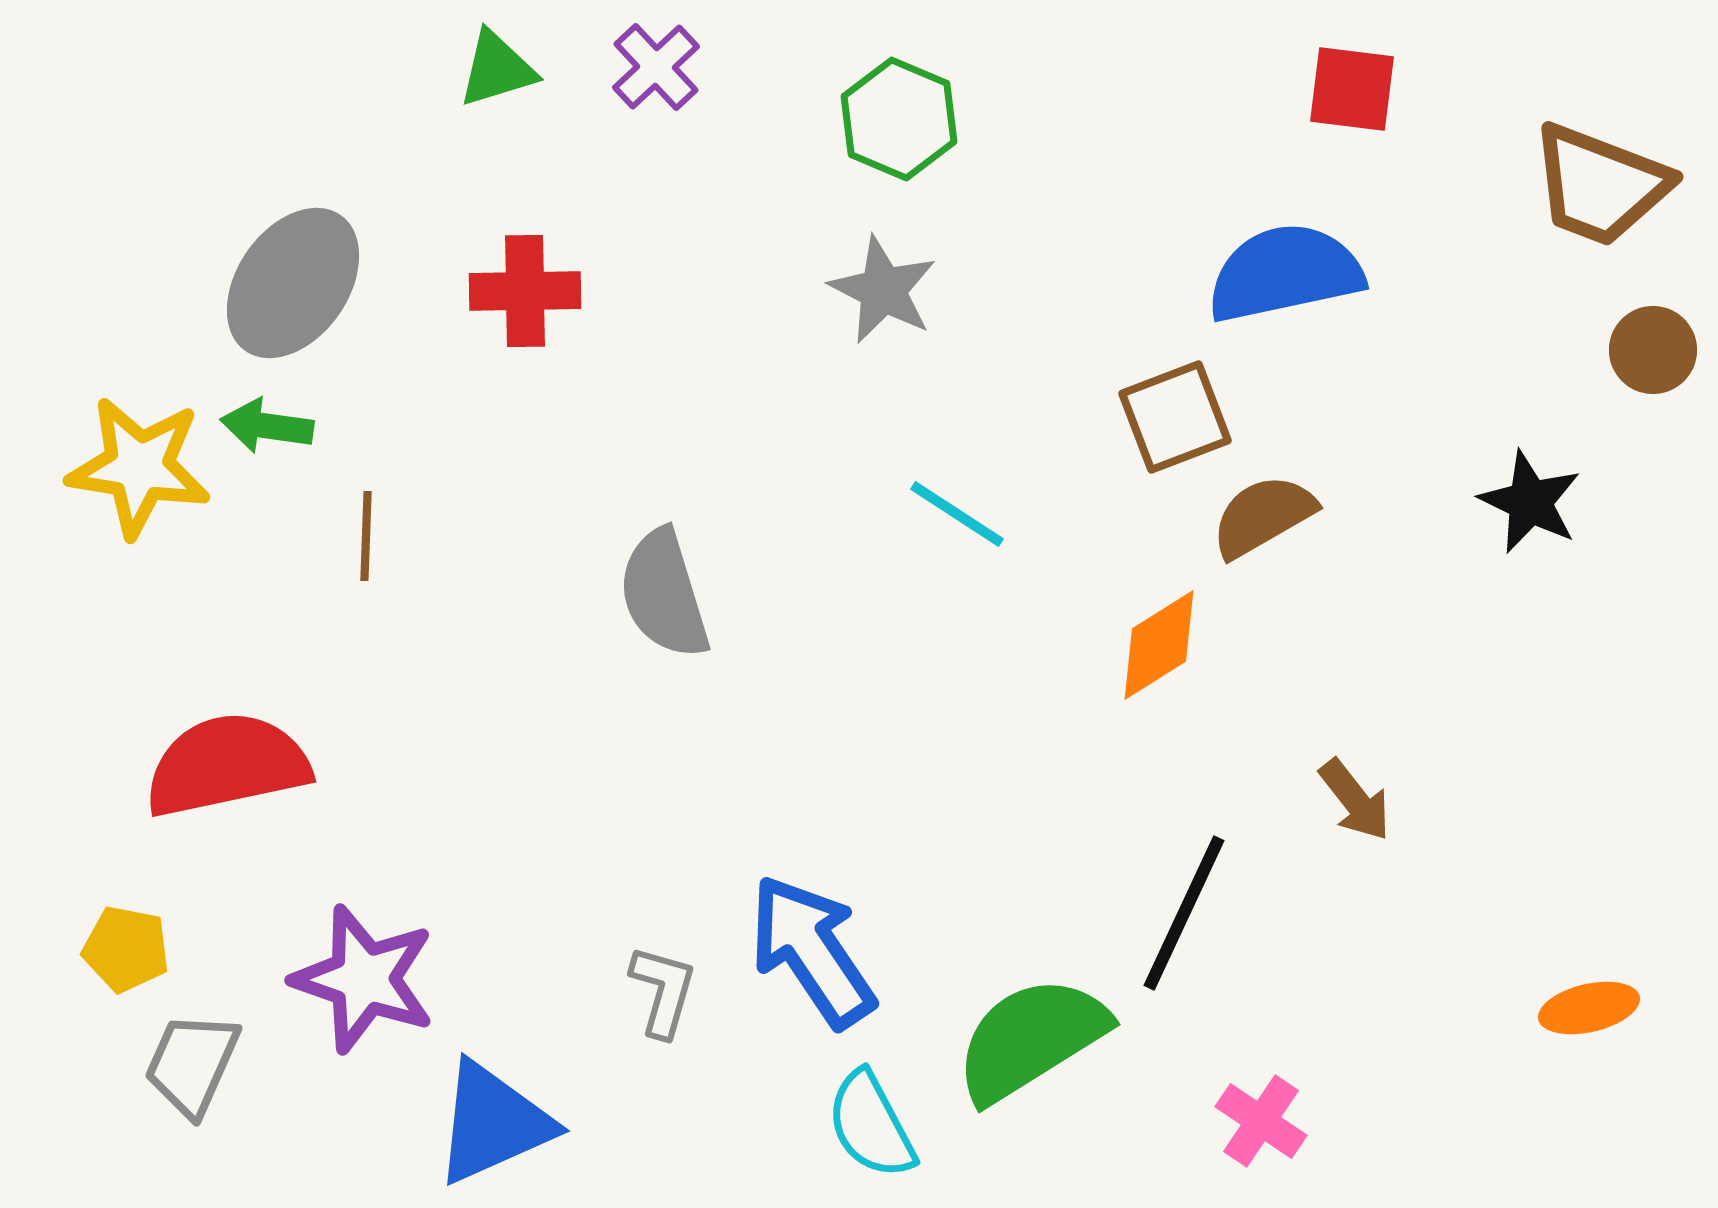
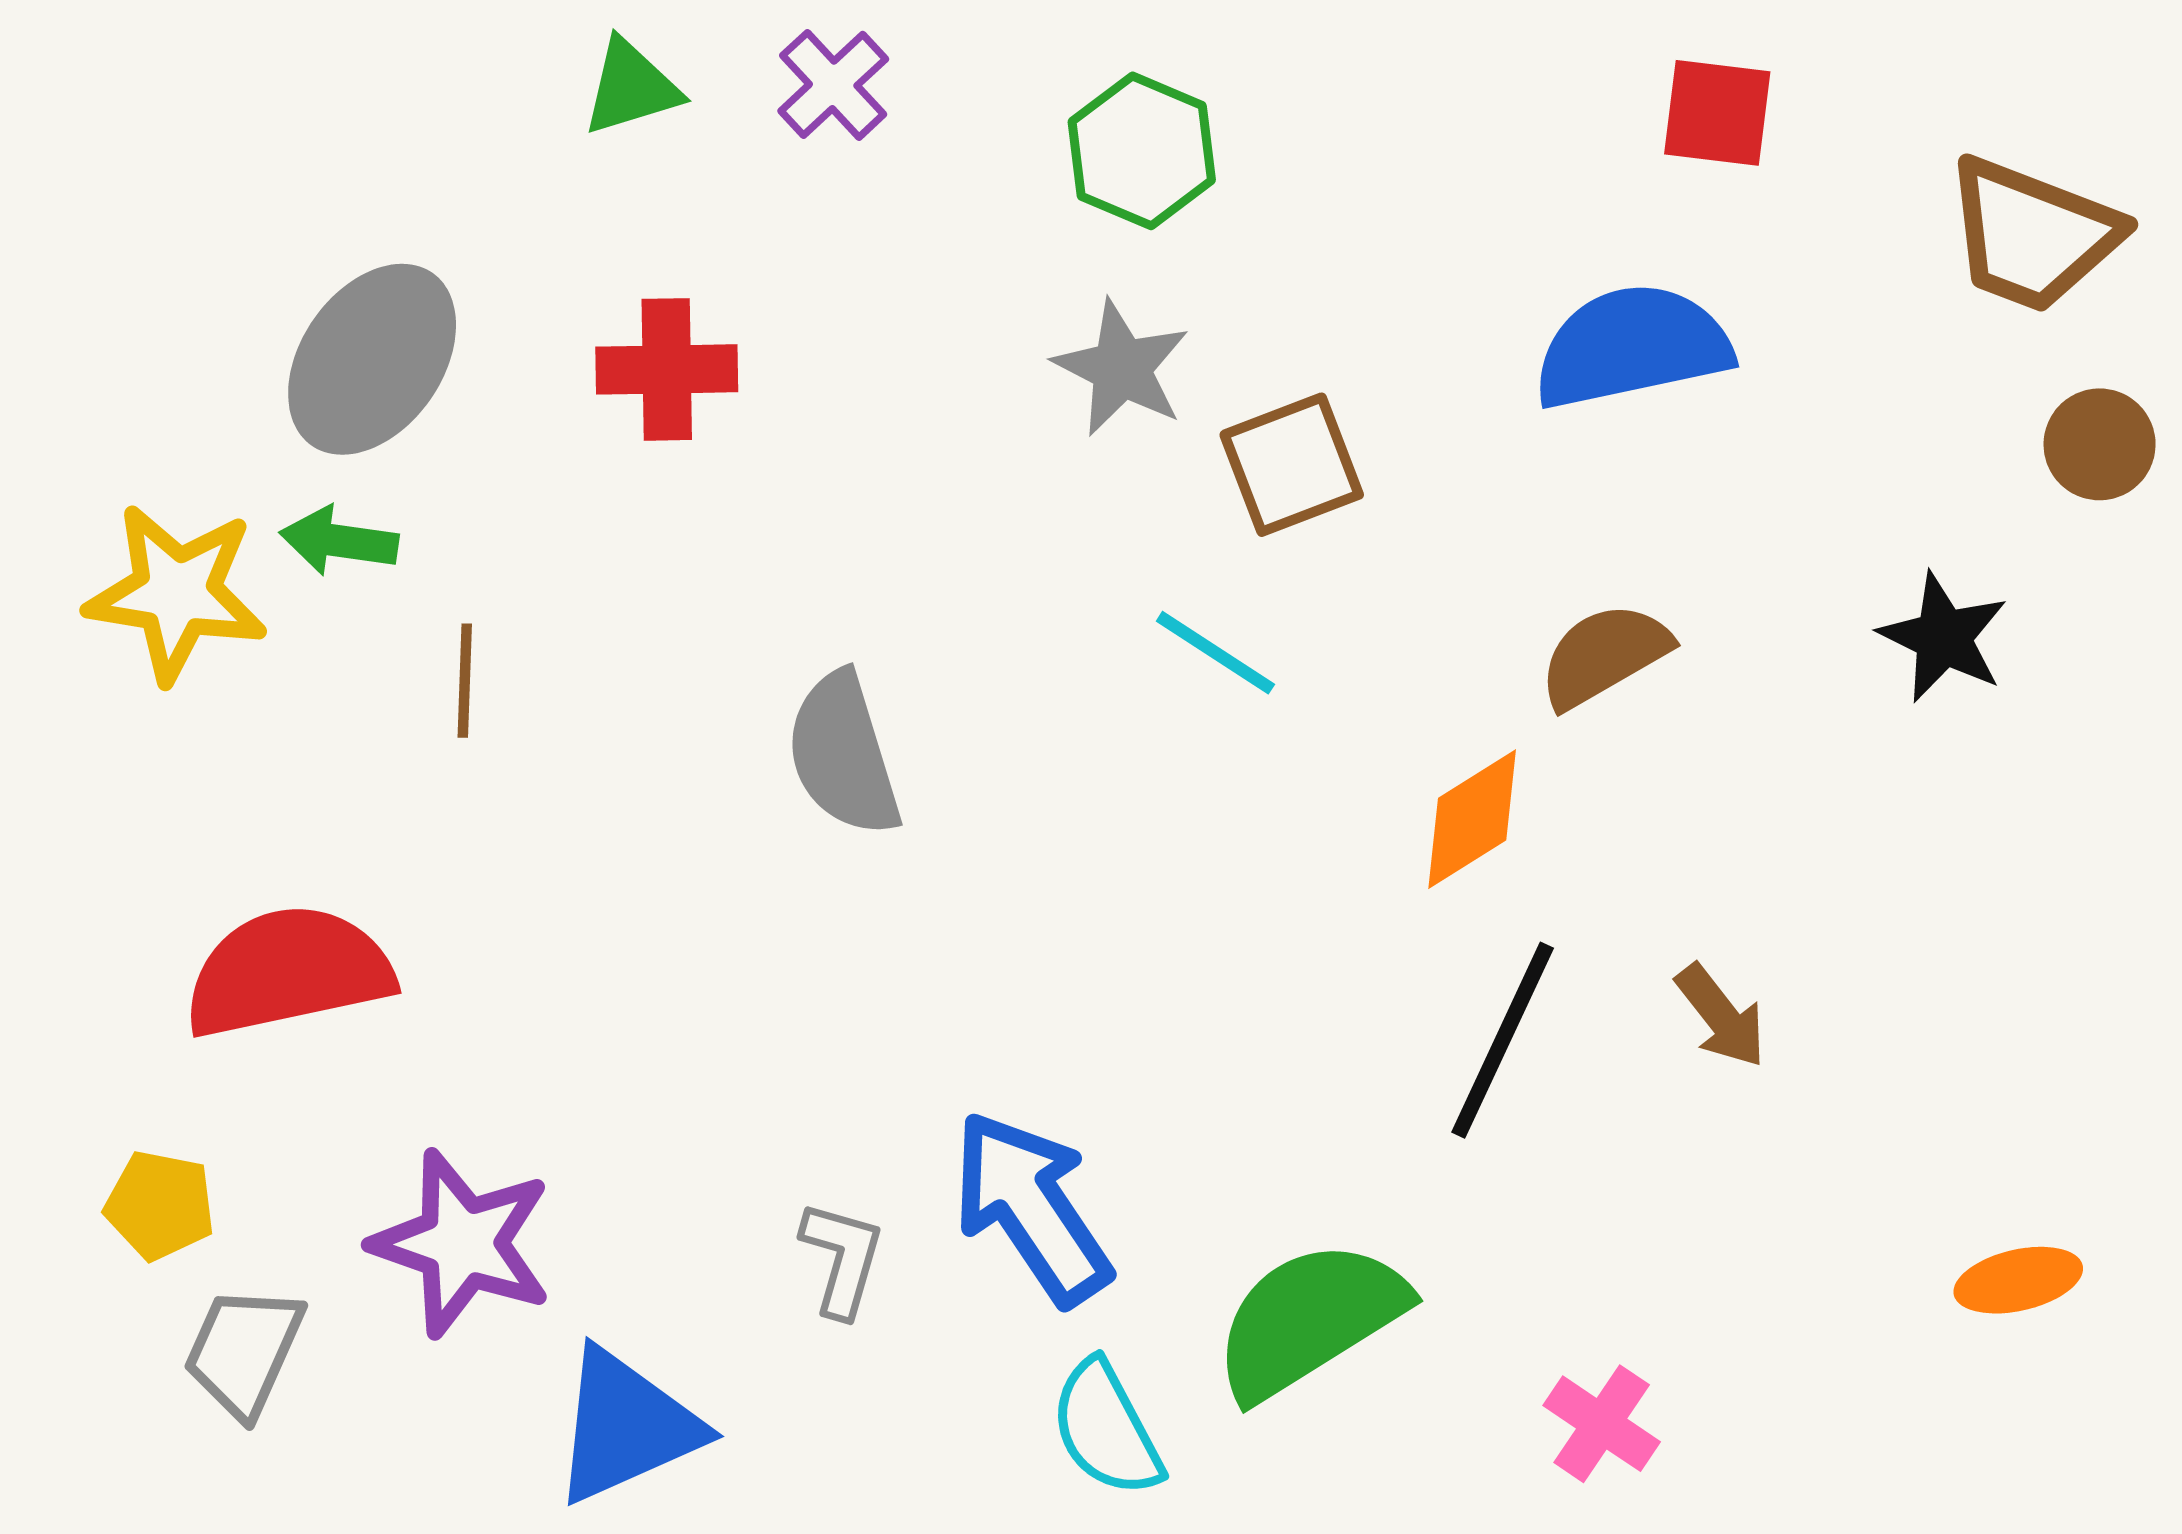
brown square: (1175, 417) -> (1292, 465), moved
black line: (1184, 913) -> (1503, 1040), moved

